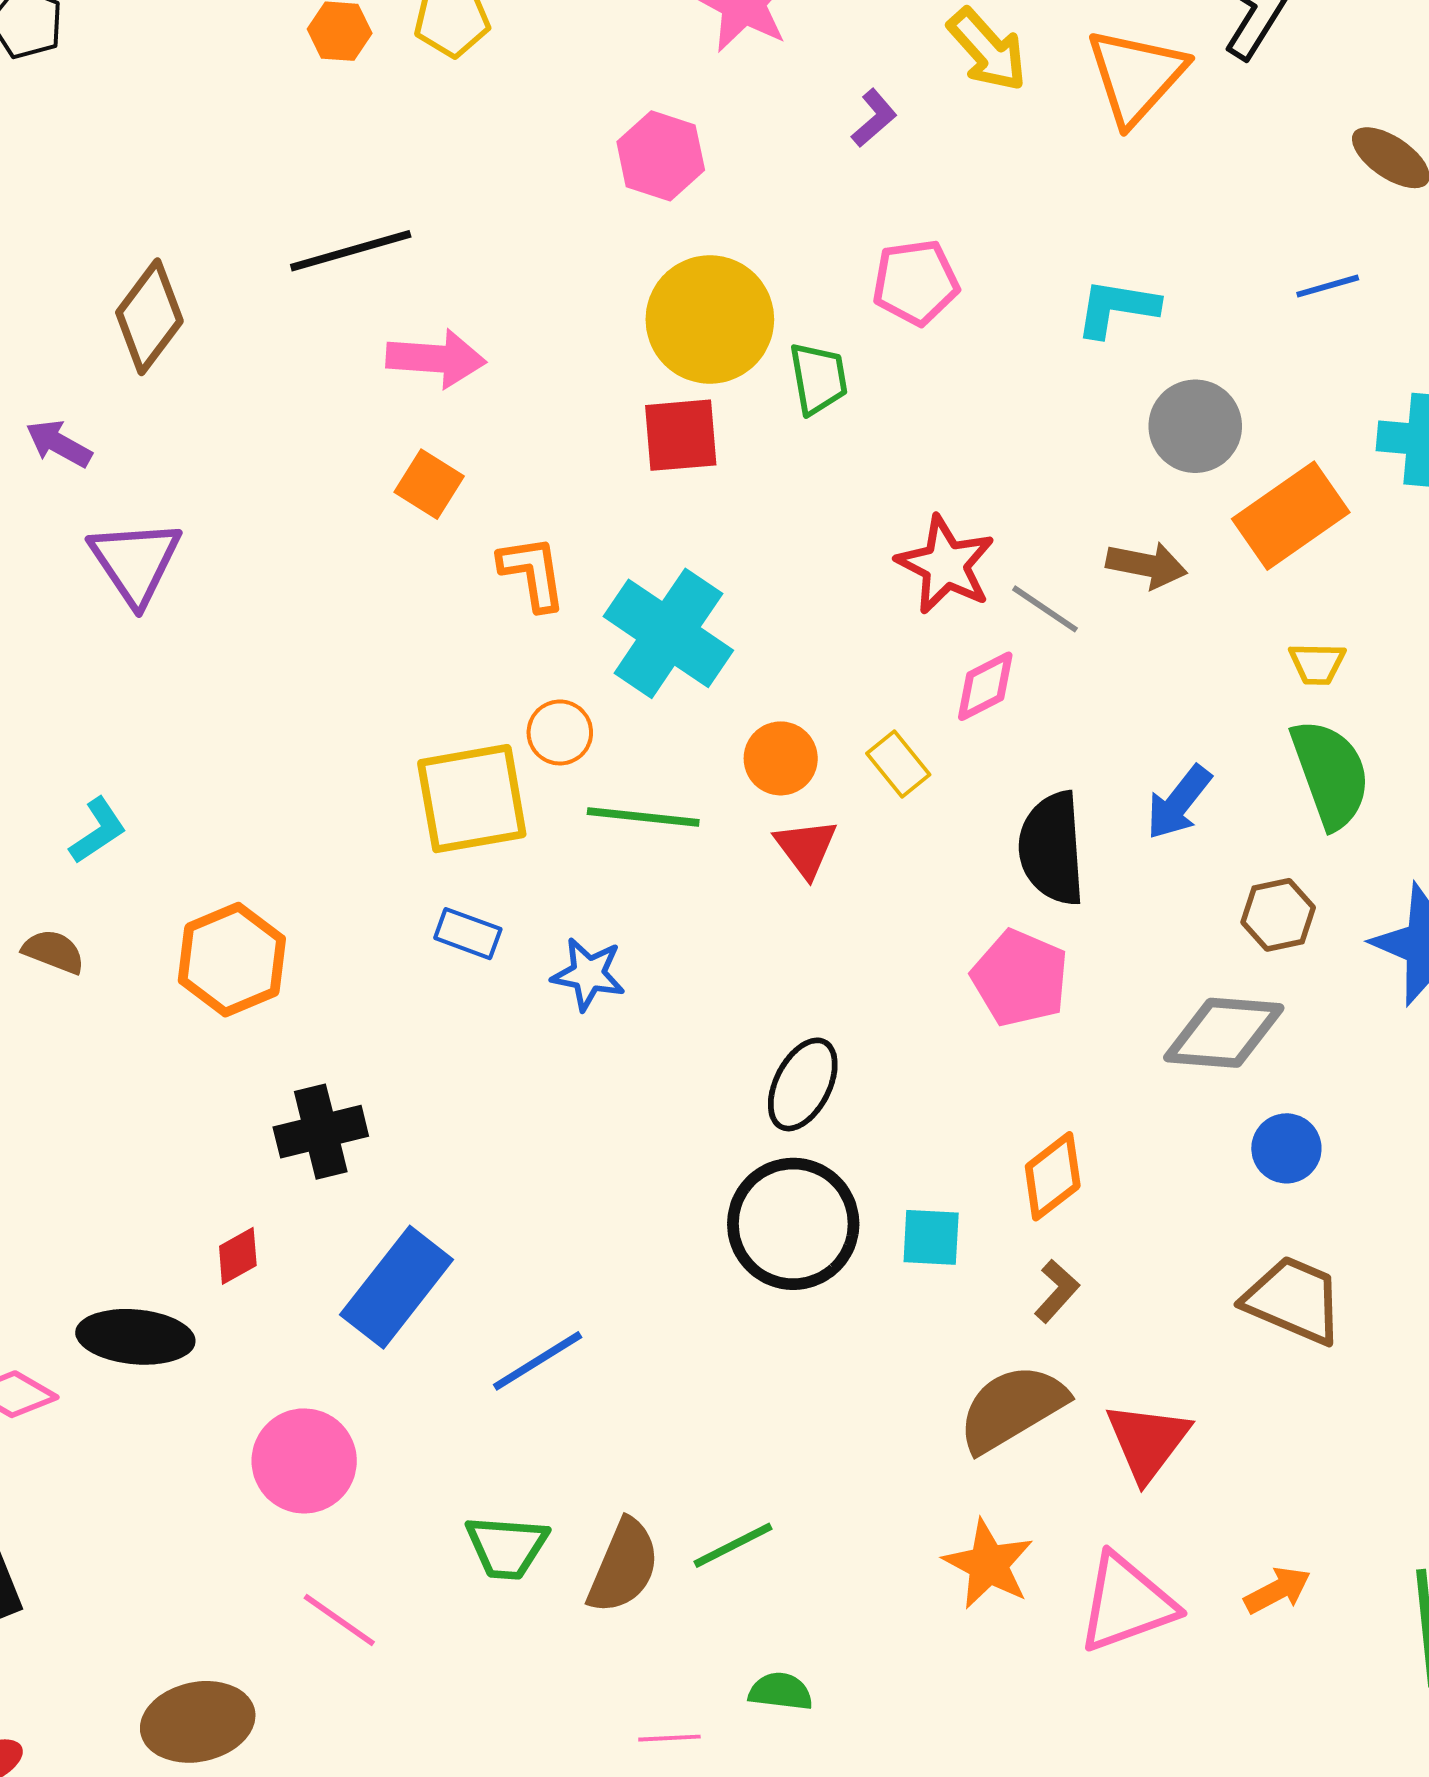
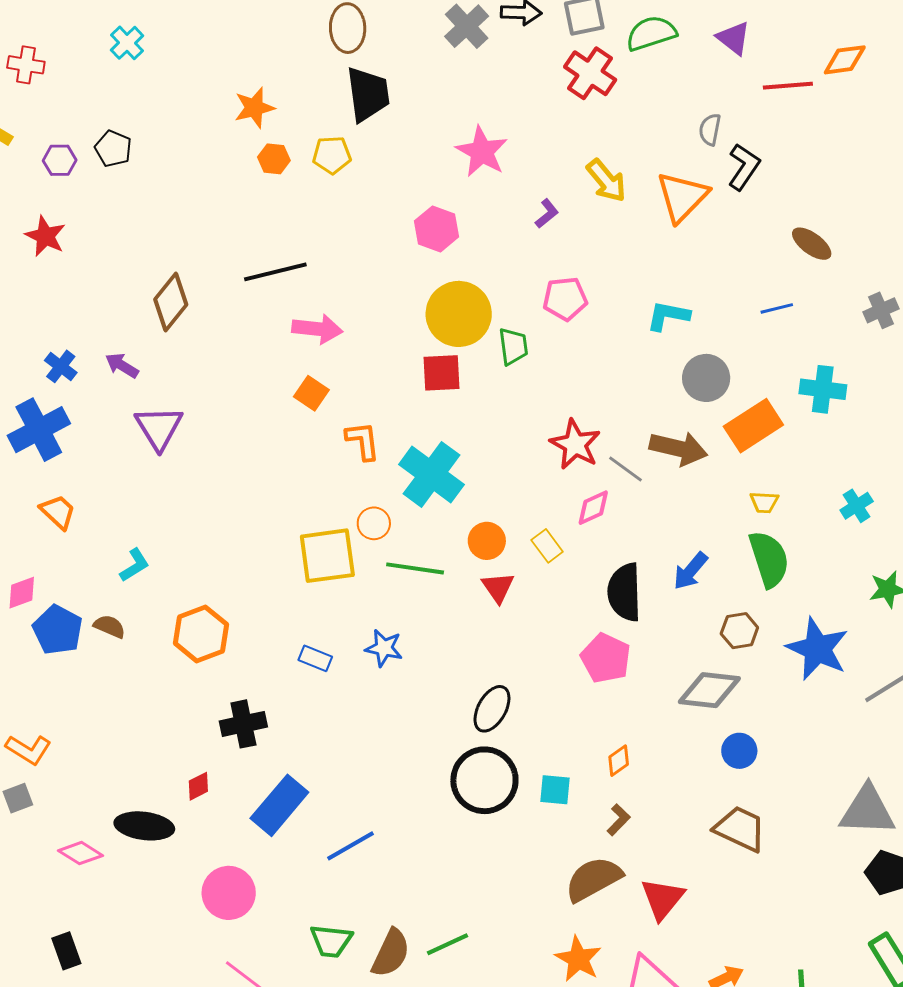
brown arrow: (1147, 565) -> (678, 448), size x1.4
blue rectangle: (468, 934) -> (315, 658), moved
orange diamond: (1053, 1176) -> (619, 761), size x0.7

